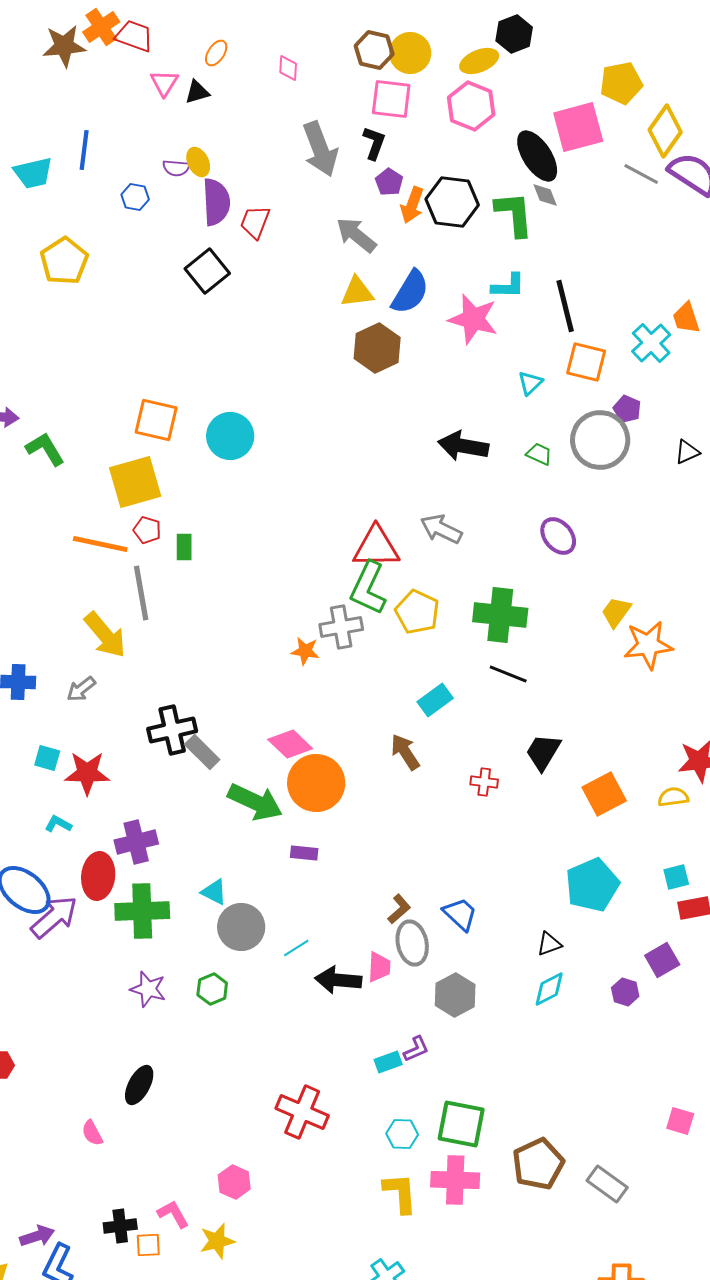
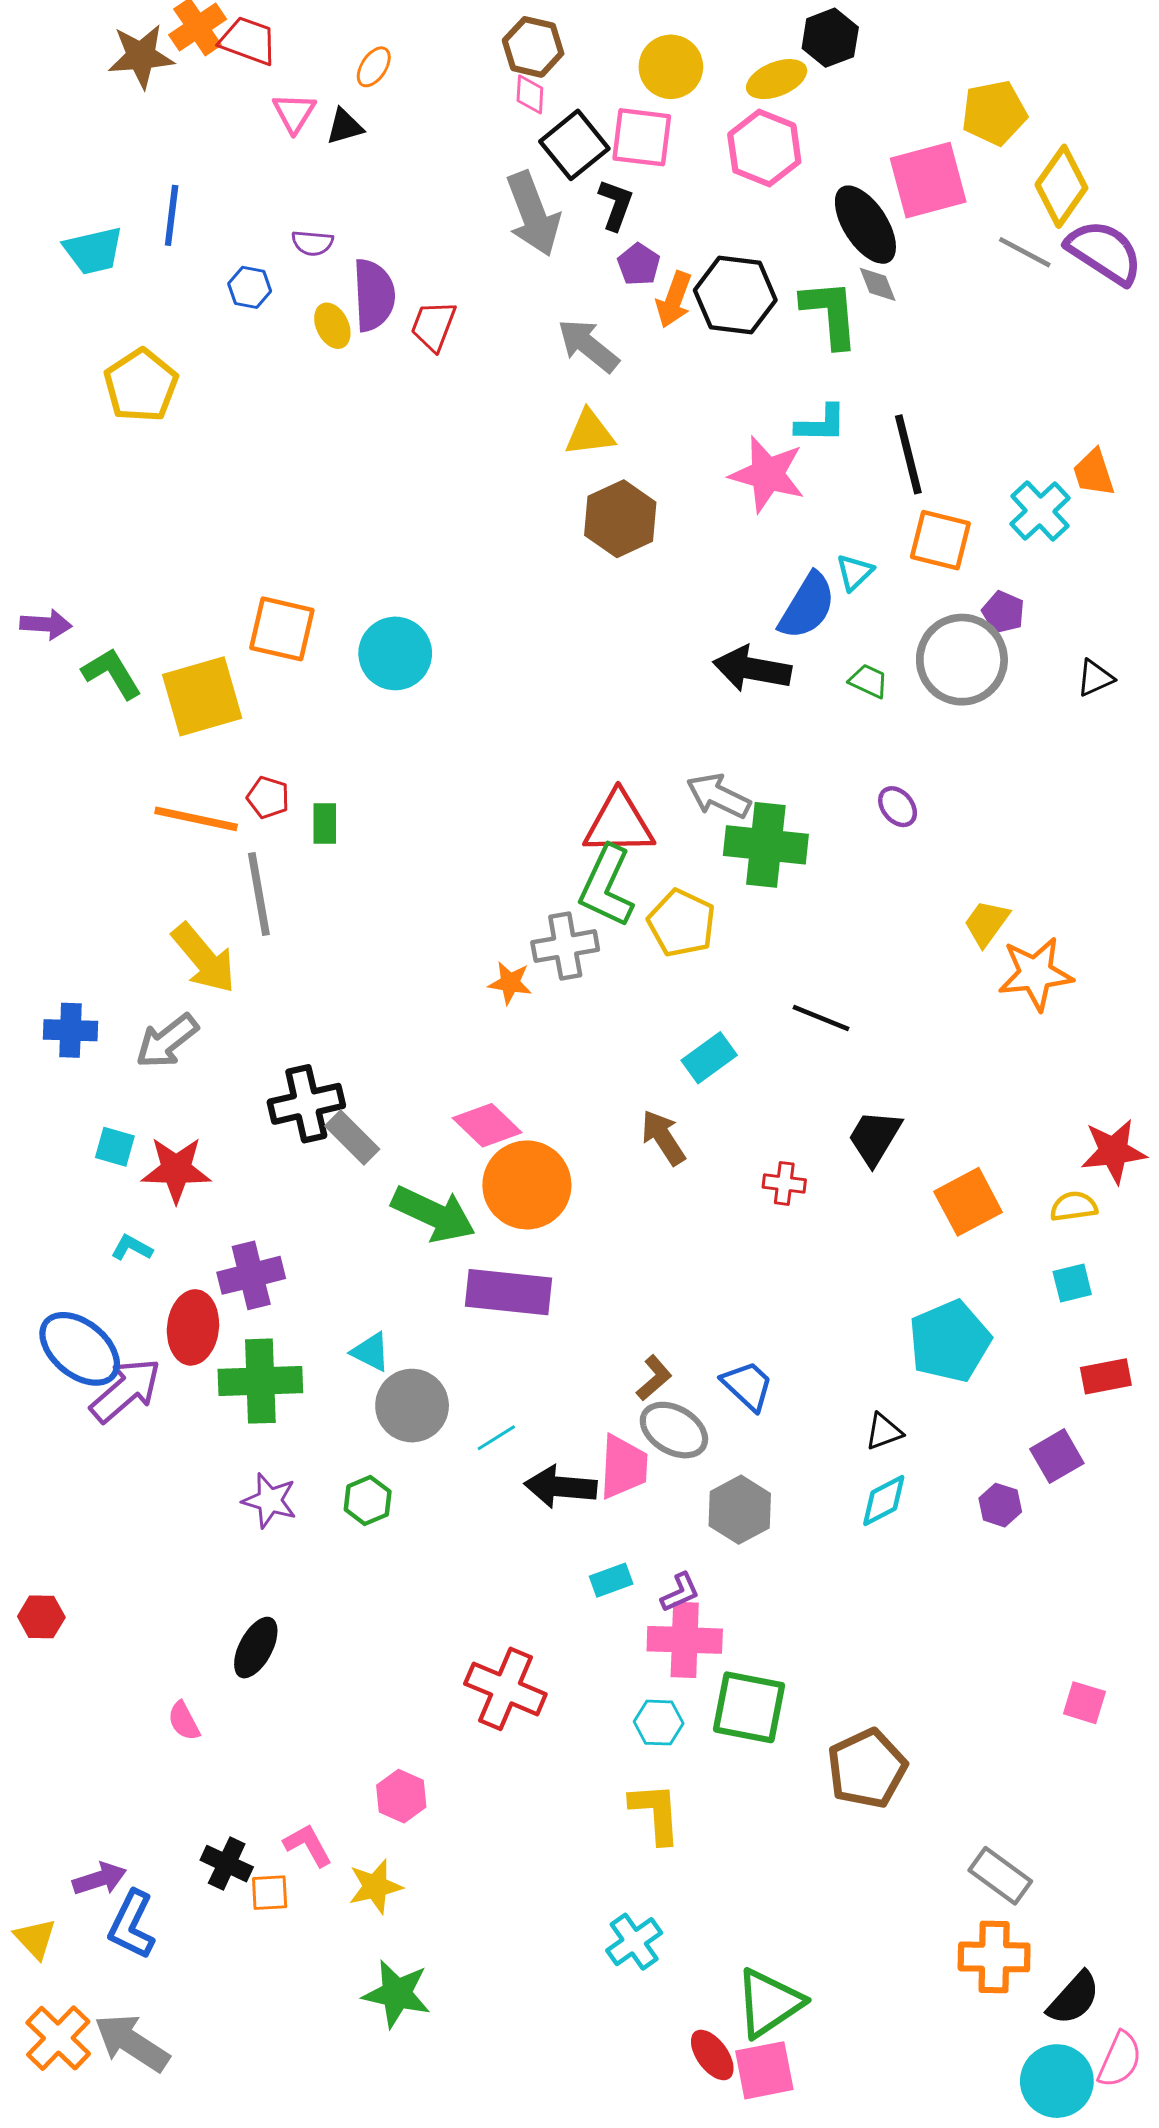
brown hexagon: (374, 50) -> (533, 47), moved
pink diamond: (288, 68) -> (530, 94), moved
yellow ellipse: (198, 162) -> (332, 326), moved
black square: (207, 271) -> (574, 145), moved
blue semicircle: (410, 292) -> (807, 606), moved
yellow square: (135, 482) -> (202, 696), moved
purple ellipse: (558, 536) -> (898, 807), size x0.7
green cross: (500, 615) -> (766, 845), moved
gray arrow: (81, 689) -> (167, 1041), size x1.4
purple rectangle: (304, 853) -> (509, 1292), size x2.0
cyan square: (676, 877) -> (1072, 1283), moved
gray ellipse: (412, 943) -> (674, 1430), turned -48
pink trapezoid: (379, 967) -> (623, 1467), size x1.4
cyan rectangle: (388, 1062) -> (611, 1580), moved
pink cross: (455, 1180) -> (685, 1640), moved
gray rectangle: (607, 1184) -> (1000, 1876), moved
black cross: (120, 1226) -> (227, 1864), turned 32

